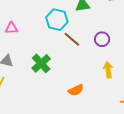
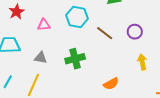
cyan hexagon: (57, 20) -> (77, 17), moved
green cross: (41, 63) -> (75, 59), turned 30

